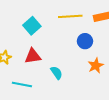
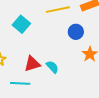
red triangle: (33, 56) -> (32, 64), moved

